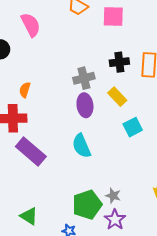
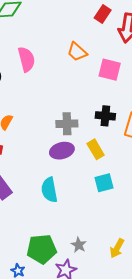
purple ellipse: (85, 105) -> (62, 151), turned 70
gray star: (113, 196) -> (79, 245), moved

